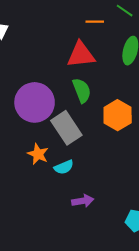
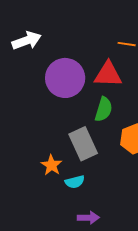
green semicircle: (82, 90) -> (104, 109), turned 30
purple circle: (35, 102) -> (65, 78), moved

